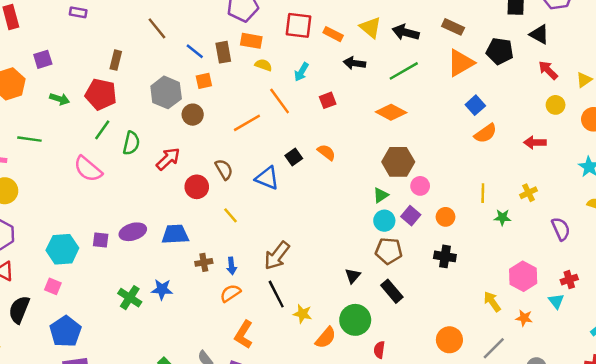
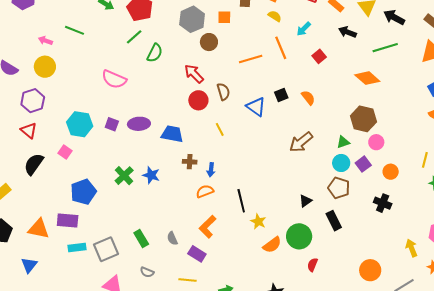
red square: (328, 100) -> (319, 56), turned -32
red arrow: (168, 159) -> (194, 74), moved, turned -105
pink semicircle: (88, 169) -> (114, 79), moved, turned -30
brown arrow: (277, 256) -> (301, 142), moved
blue pentagon: (65, 331) -> (83, 192), moved

